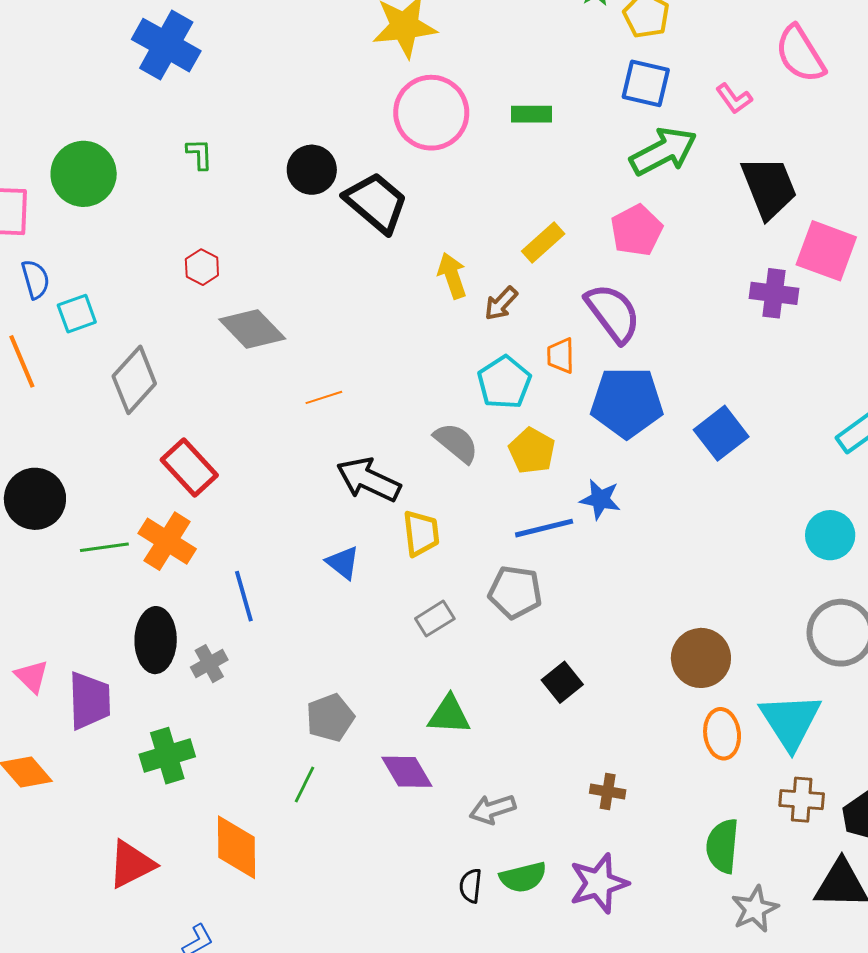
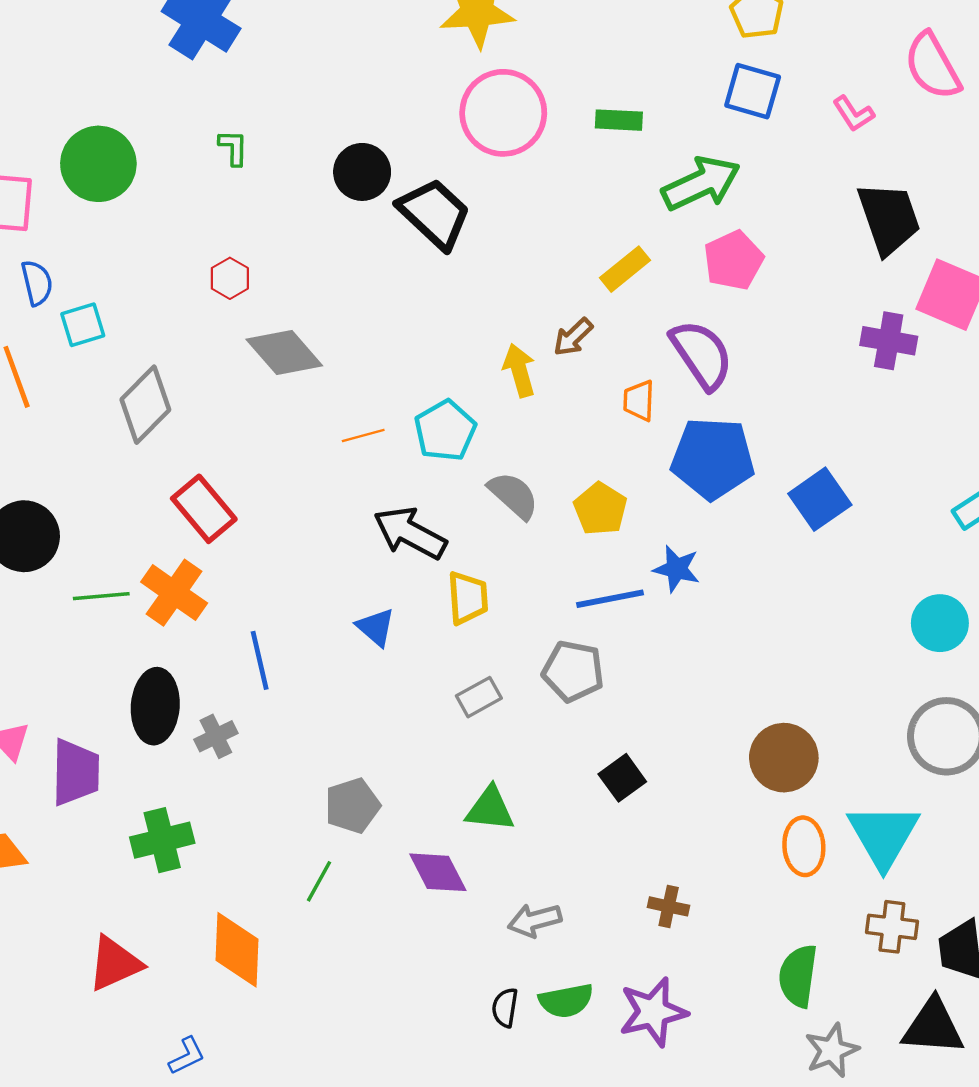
green arrow: (663, 151) -> (701, 183), moved
yellow arrow: (452, 276) -> (519, 370), moved
cyan pentagon: (504, 382) -> (445, 431), moved

